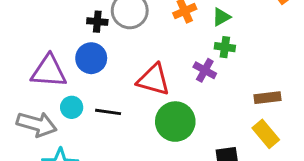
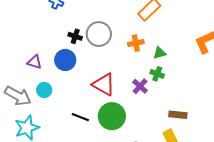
purple triangle: (49, 71) -> (35, 62), size x0.6
black line: (108, 112) -> (80, 117), moved

